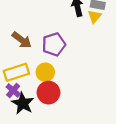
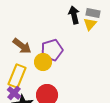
yellow rectangle: (16, 72) -> (17, 76), turned -50
yellow circle: (45, 72) -> (43, 62), moved

